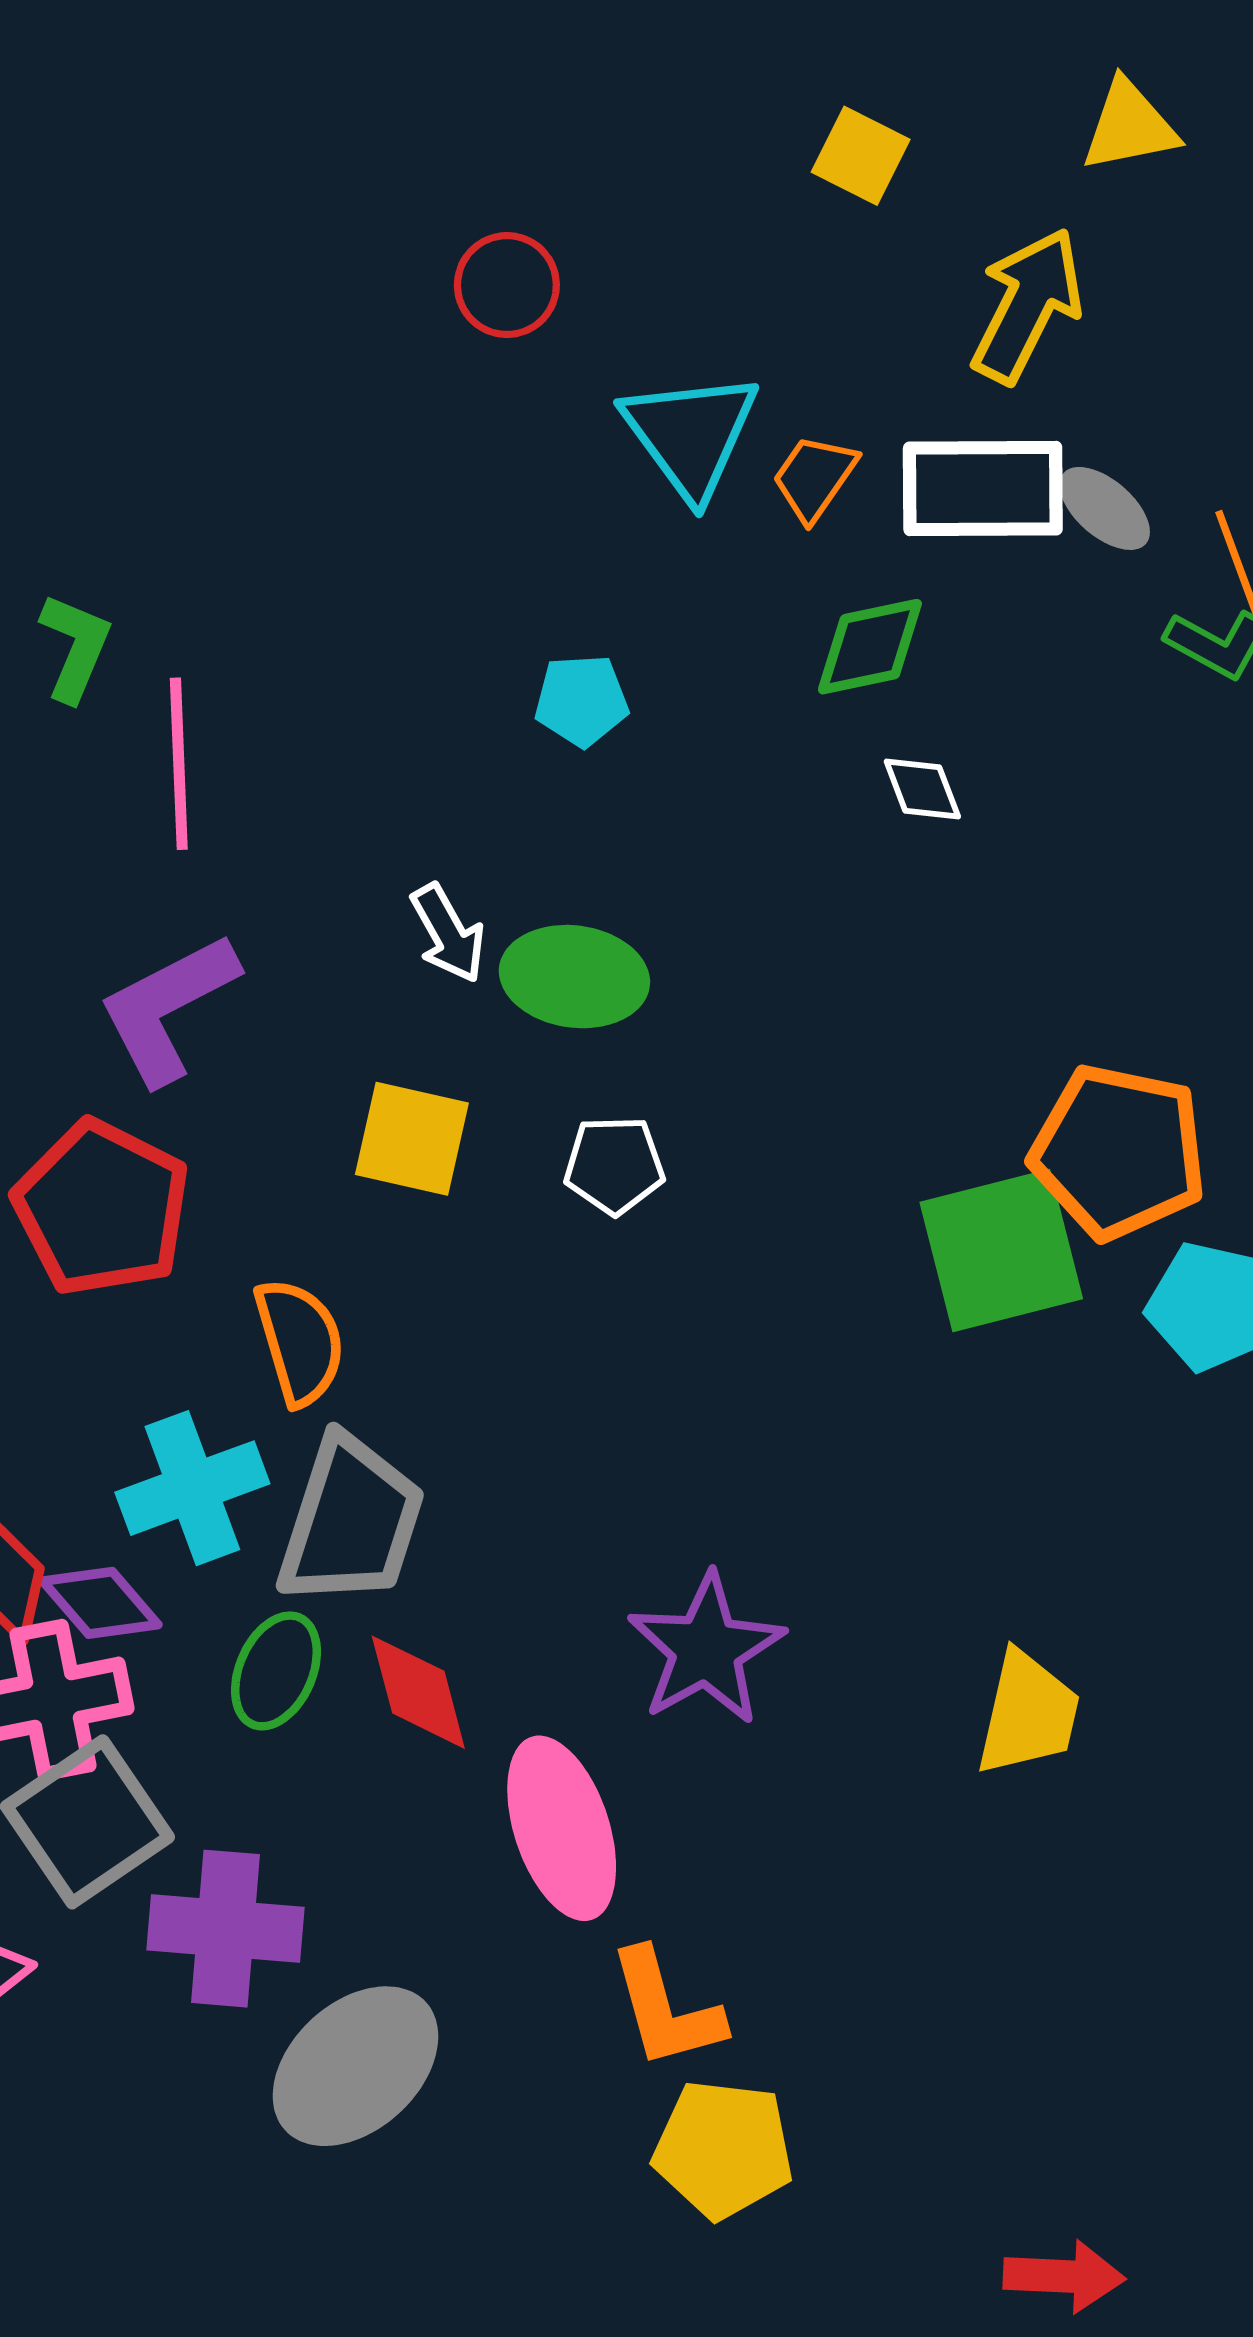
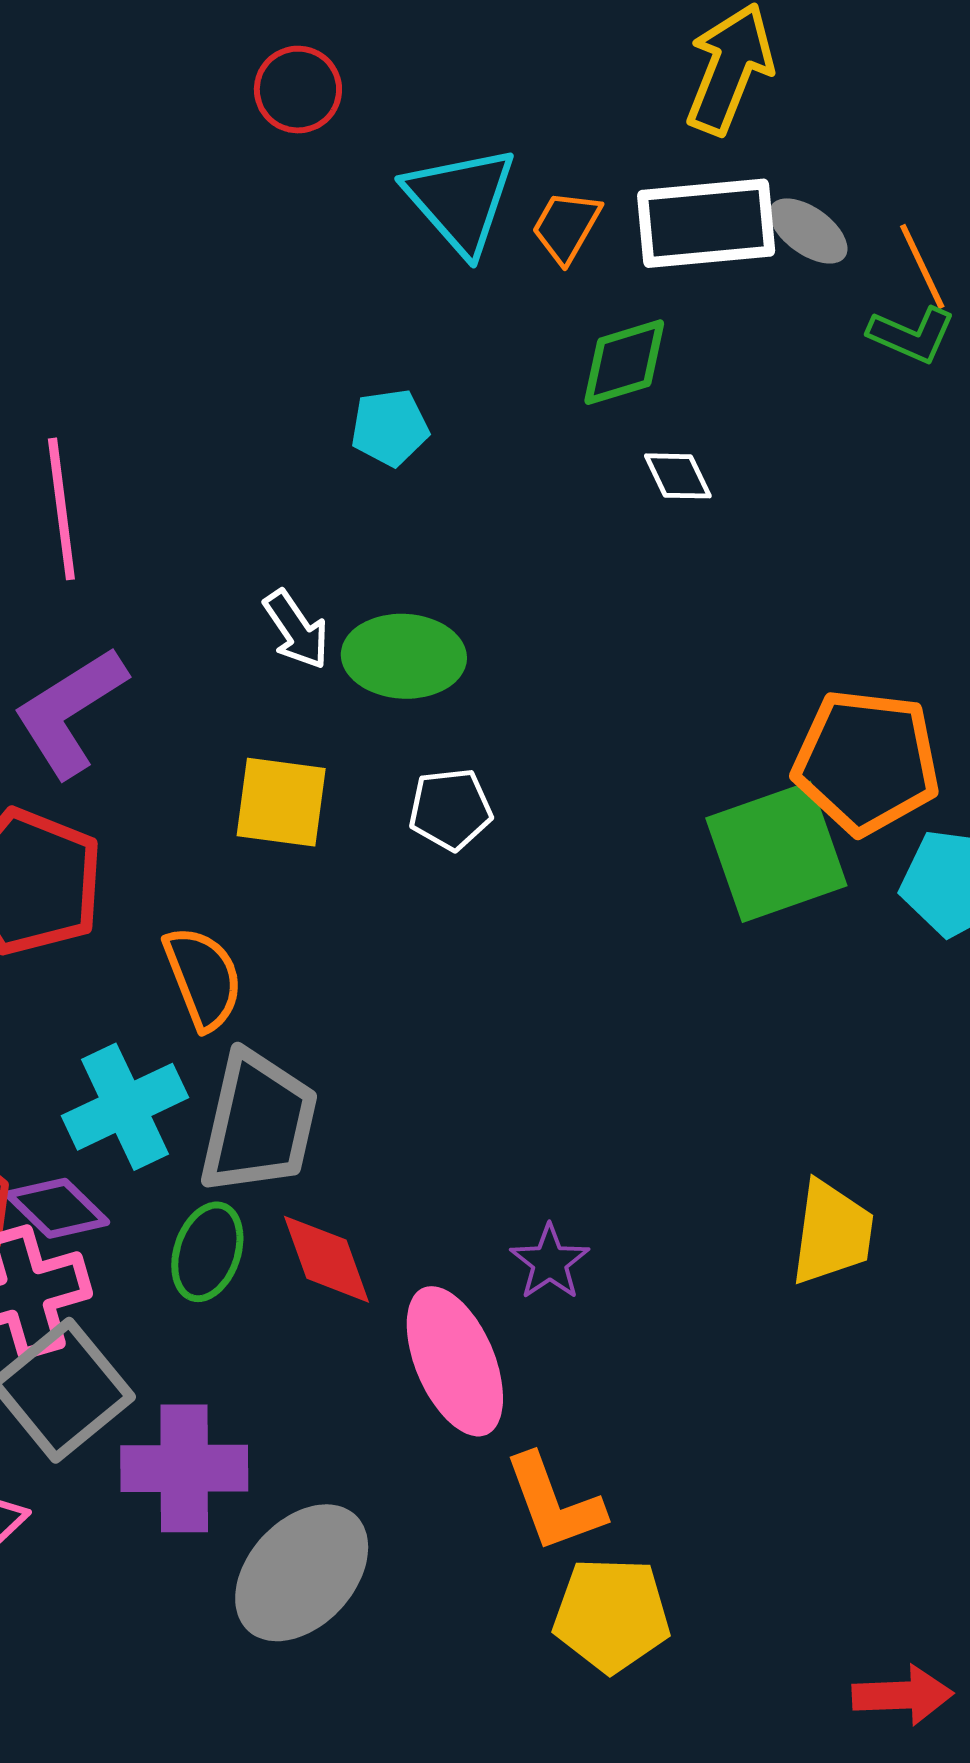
purple star: (706, 1649) -> (550, 1262), moved, size x0.6

